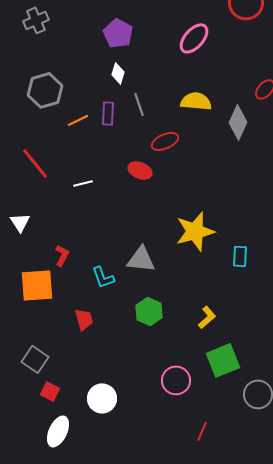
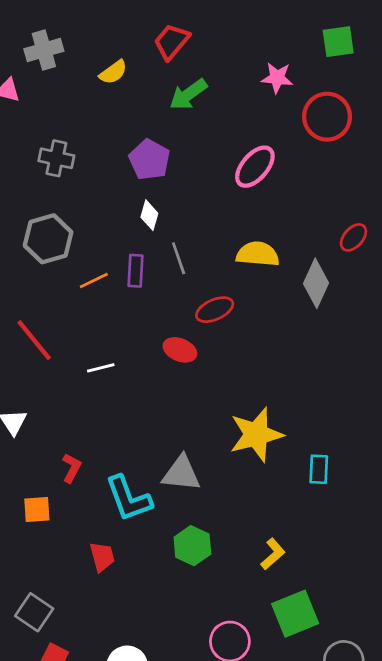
gray cross: (36, 20) -> (56, 158), moved, turned 35
cyan L-shape: (103, 277) -> (129, 498), size x1.5
orange square: (37, 285) -> (37, 510), size x0.6

